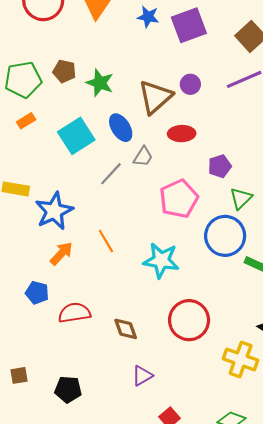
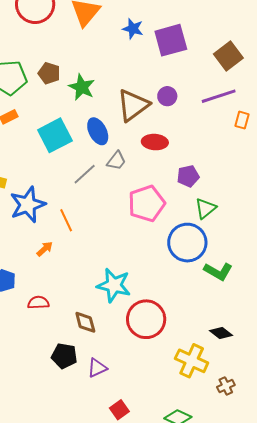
orange line: (106, 241) -> (66, 220), moved
orange arrow: (61, 253) -> (45, 249), moved, size x0.7
cyan star: (161, 260) -> (114, 285), moved
red semicircle: (74, 313) -> (38, 303), size x0.7
black pentagon: (68, 389) -> (64, 356), moved

